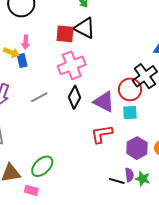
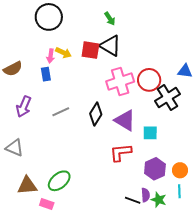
yellow arrow: (11, 52) -> (64, 53), moved
pink cross: (72, 65) -> (120, 82), moved
red circle: (130, 89) -> (149, 80), moved

